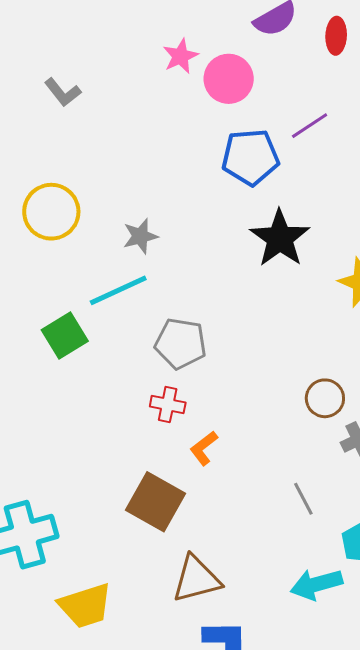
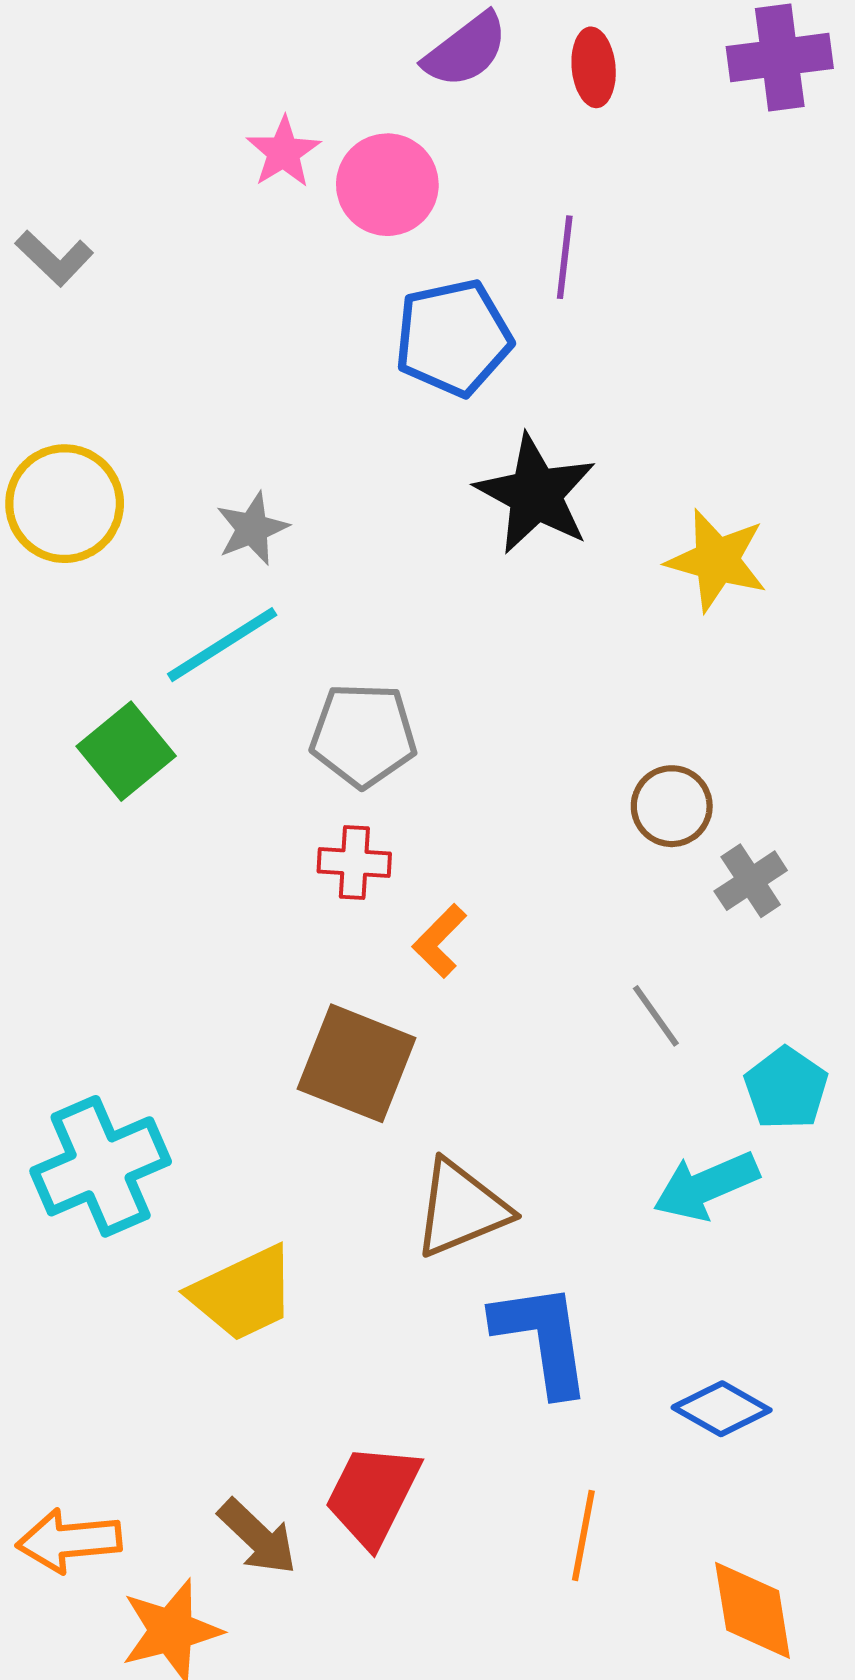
purple line: (310, 126) -> (565, 257), turned -42

